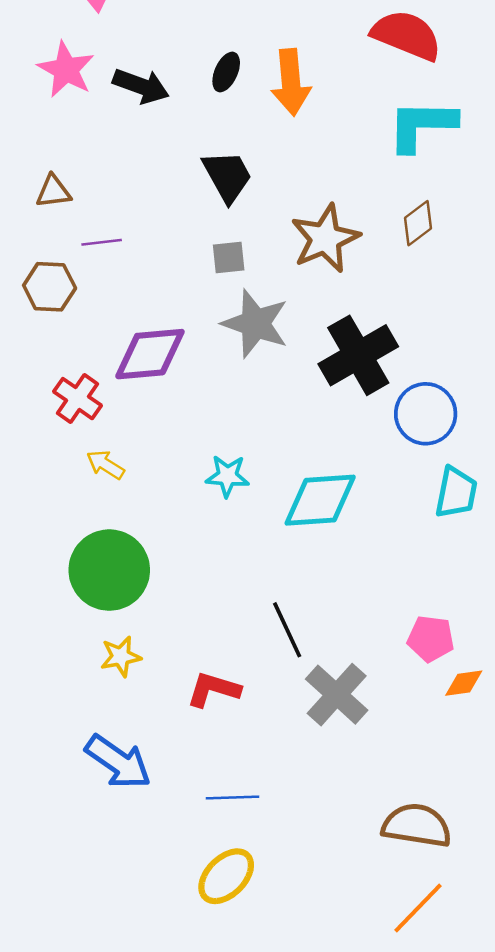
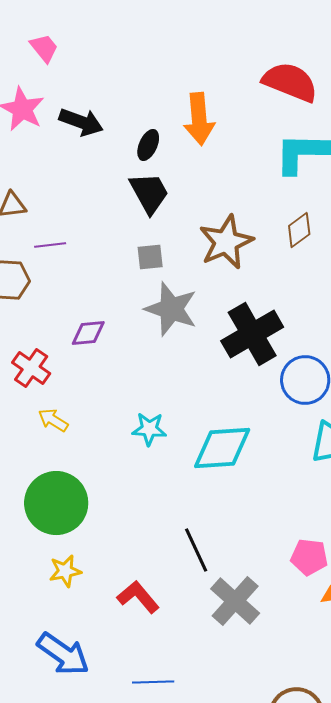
black ellipse: (226, 72) -> (148, 145), moved
purple diamond: (150, 354) -> (88, 333), size x0.6
red L-shape: (213, 689) -> (138, 597), turned 33

